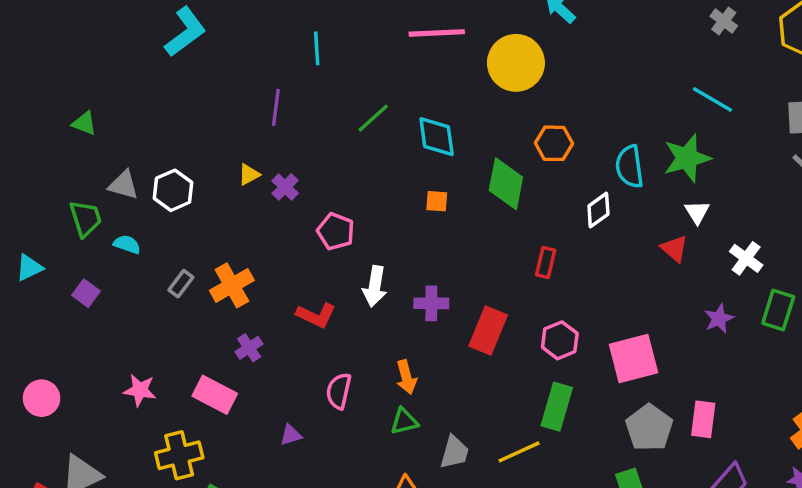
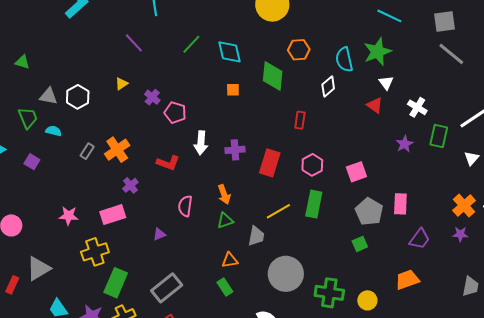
purple line: (276, 107) -> (134, 43), turned -45
purple cross: (285, 187) -> (152, 97), moved
pink square: (633, 358) -> (356, 172), size x0.7
pink rectangle: (215, 395) -> (113, 215), turned -40
yellow line: (519, 452) -> (278, 211), moved

